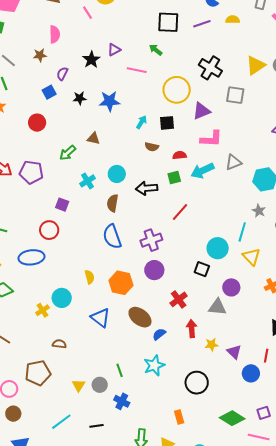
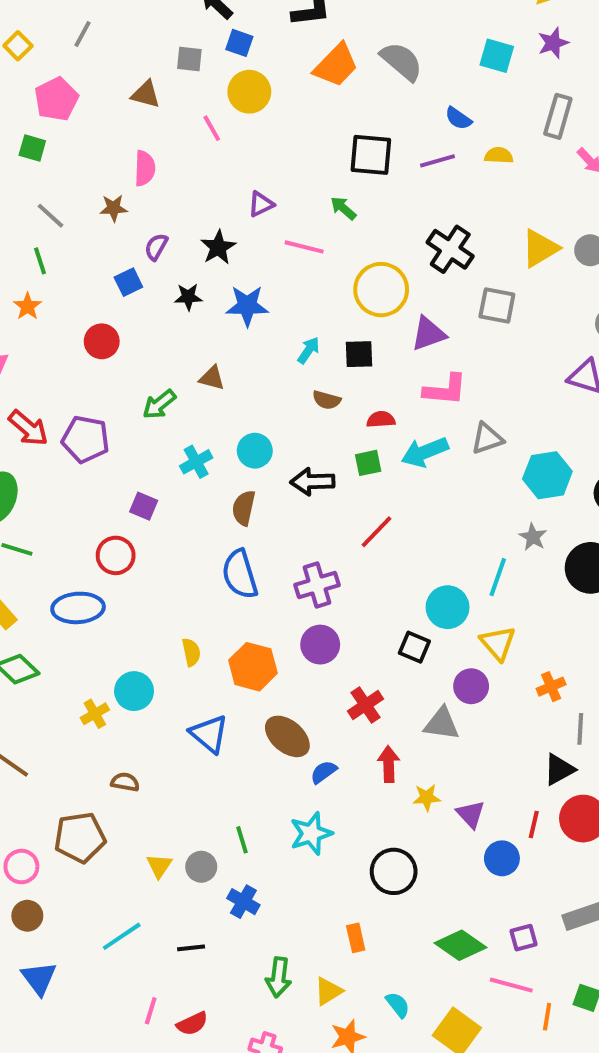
black star: (91, 60) -> (218, 247), moved
yellow triangle: (251, 257) -> (498, 643), moved

